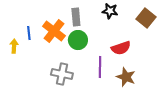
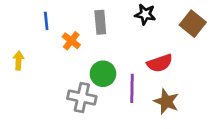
orange cross: (54, 31) -> (71, 41), size x0.6
blue line: (29, 33) -> (46, 21), moved
green circle: (78, 40) -> (103, 74), moved

